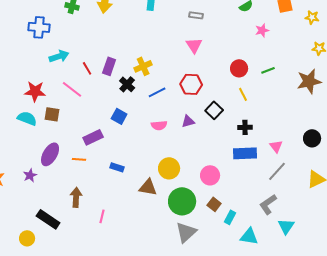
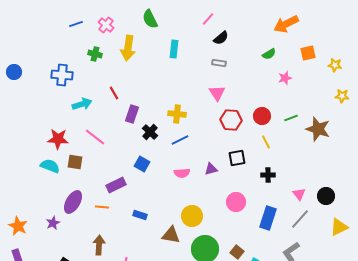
yellow cross: (143, 66) -> (177, 114), moved, turned 30
red line: (87, 68) -> (114, 93), moved
brown star: (309, 81) -> (318, 129), moved, turned 30
red hexagon: (191, 84) -> (231, 120), moved
black square: (214, 110) -> (237, 158), turned 36
black circle: (312, 138) -> (326, 196), moved
blue rectangle: (245, 153) -> (268, 218), moved, turned -70
pink circle: (210, 175) -> (236, 202), moved

